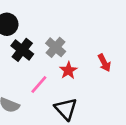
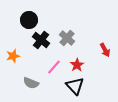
red star: (68, 70) -> (77, 65), moved

